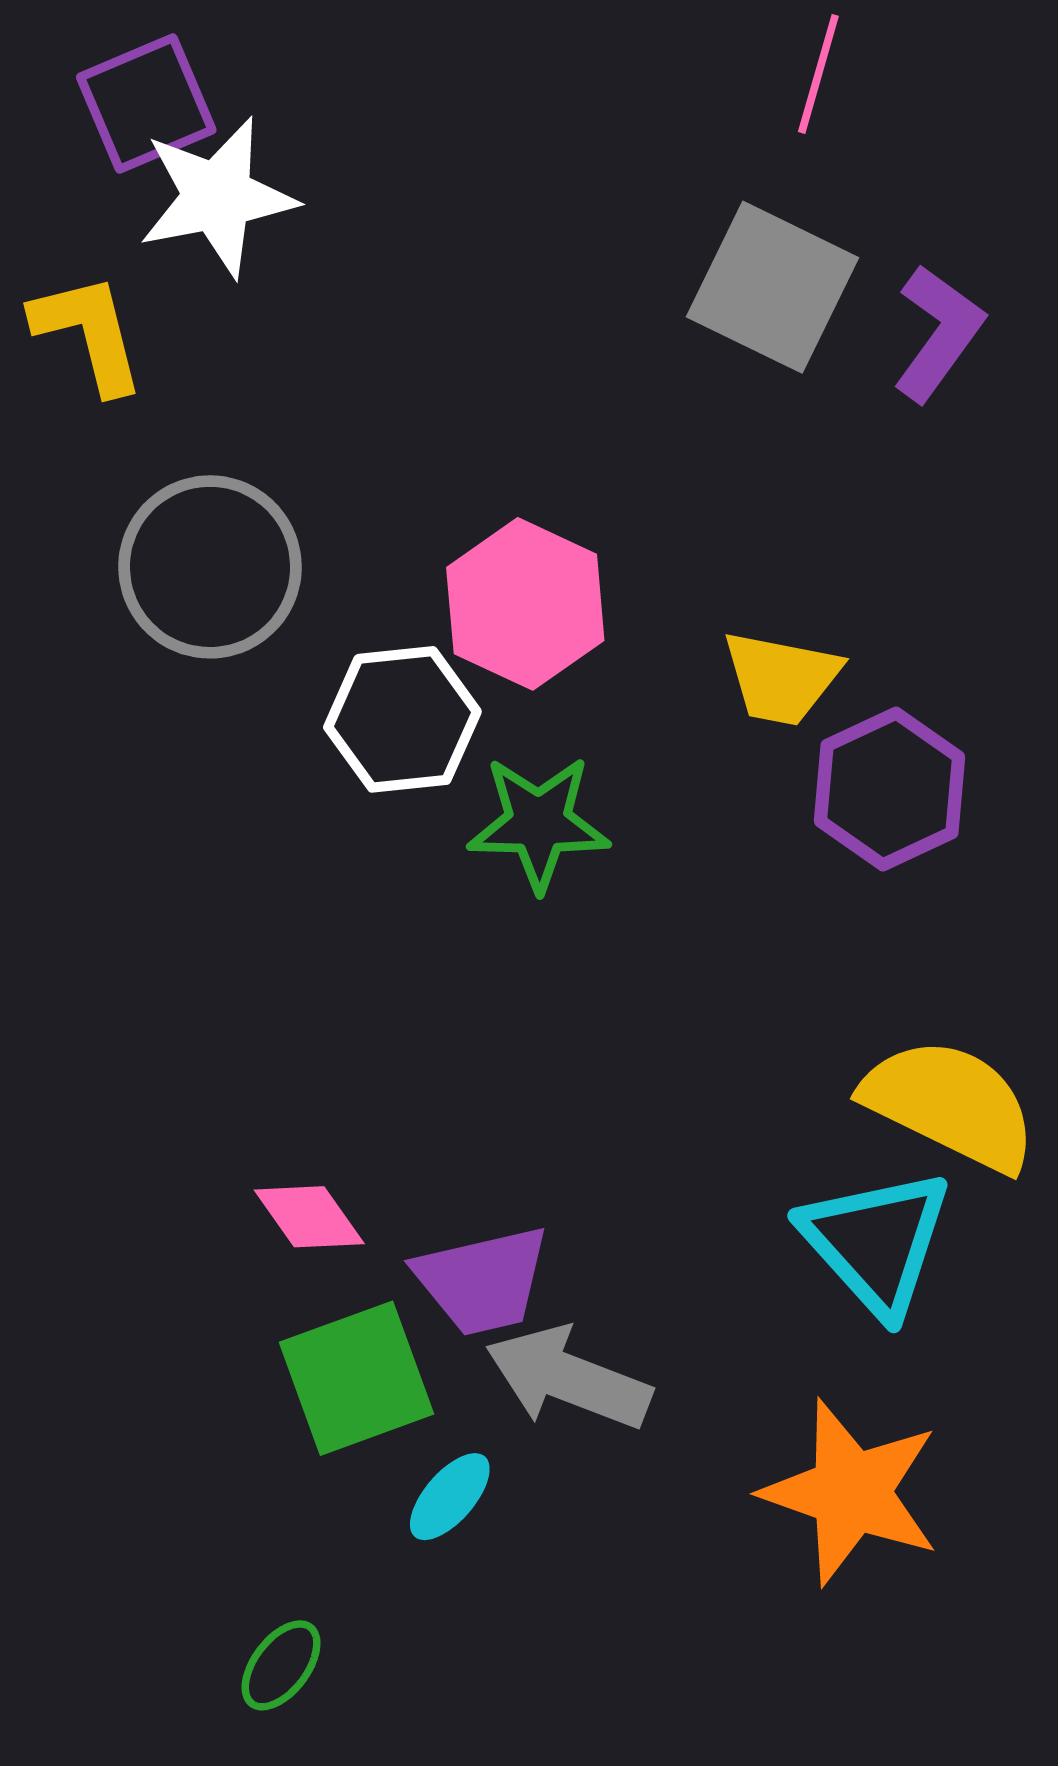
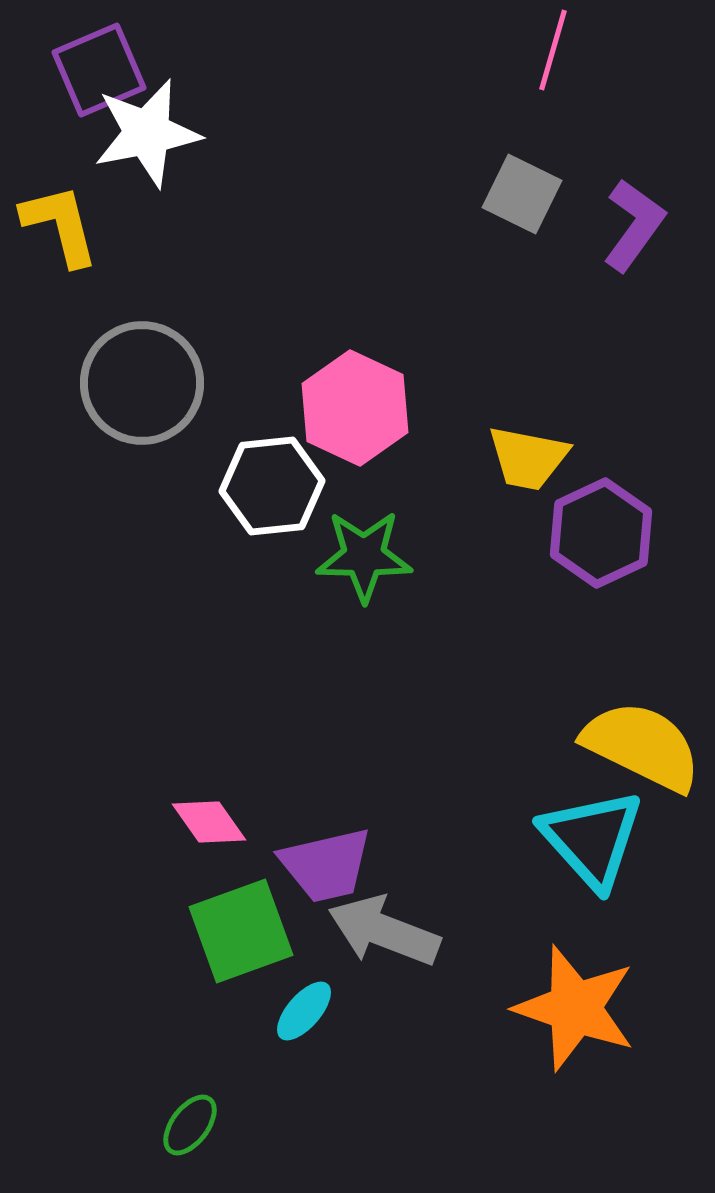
gray square: (773, 287) -> (522, 194), size x0.7

